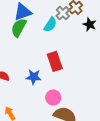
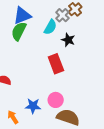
black star: (90, 24) -> (68, 40), moved
blue star: (34, 77) -> (33, 106), moved

